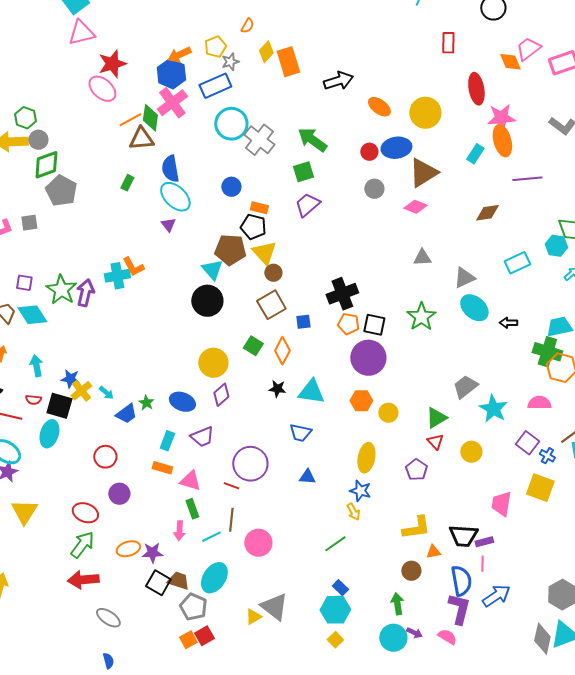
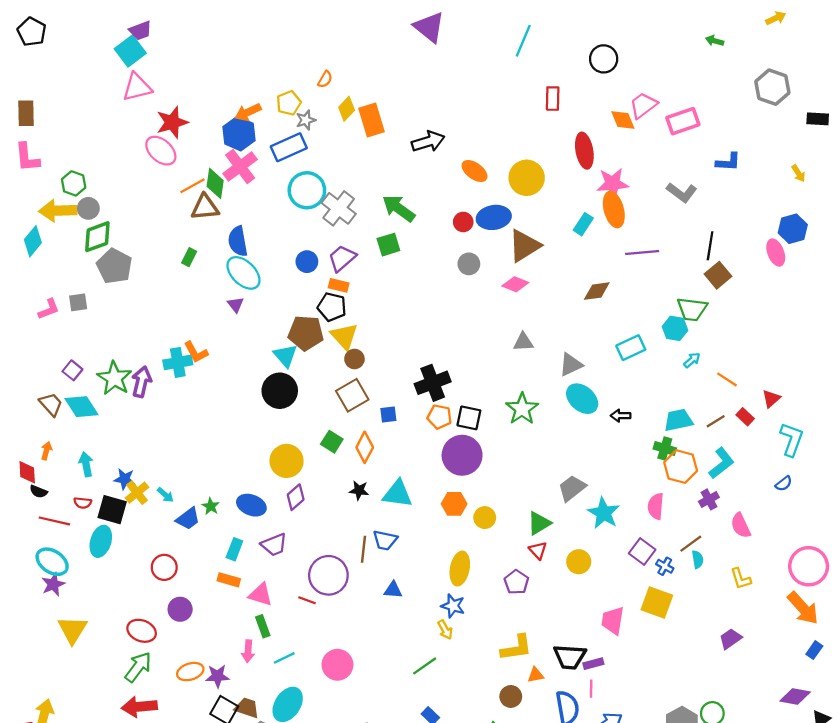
purple trapezoid: (307, 205) -> (342, 258), moved
purple square: (24, 283) -> (72, 370), turned 30
green cross: (547, 352) -> (665, 448), size x0.7
pink semicircle: (539, 403) -> (656, 506), turned -85
brown line: (231, 520) -> (364, 549), moved

